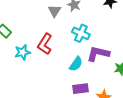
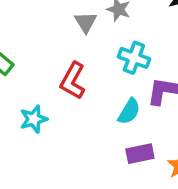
cyan star: (23, 52) -> (34, 119), moved

